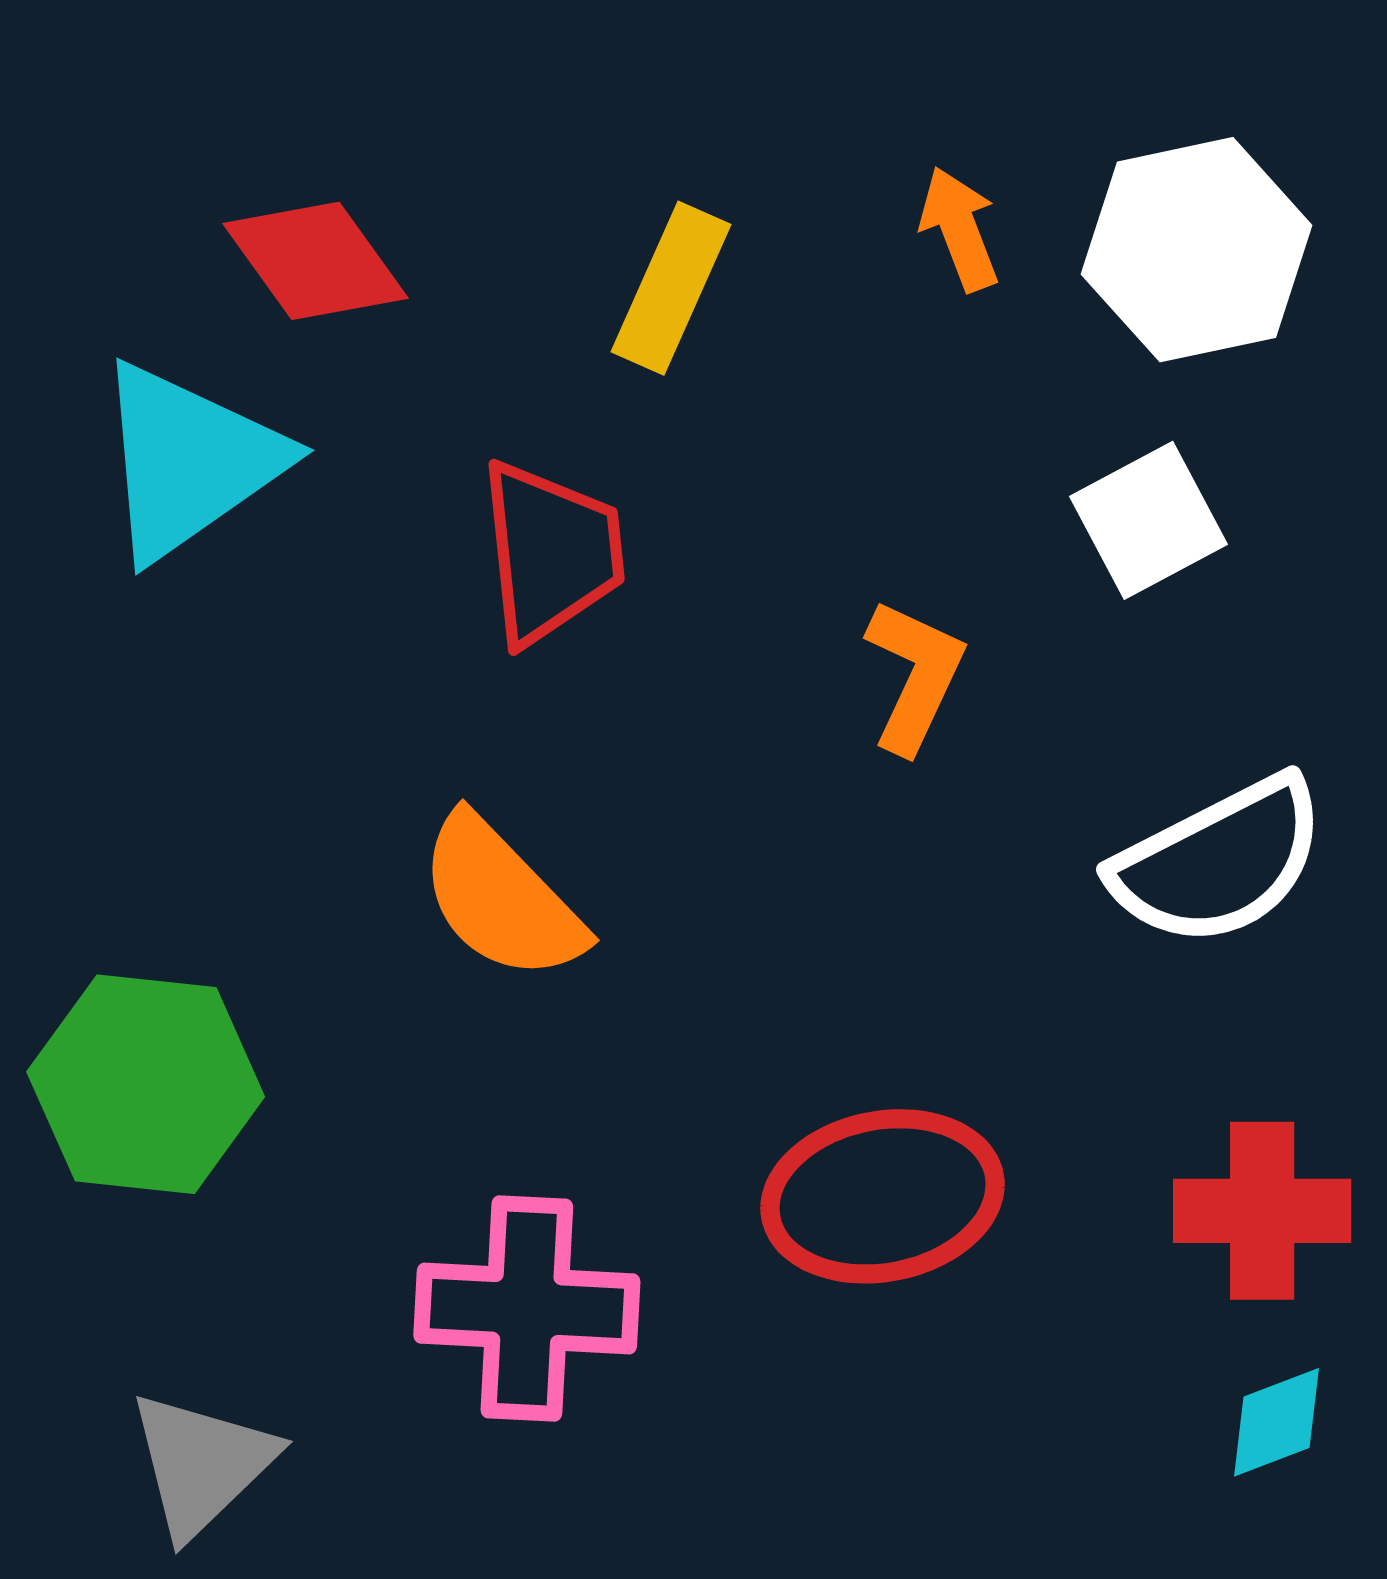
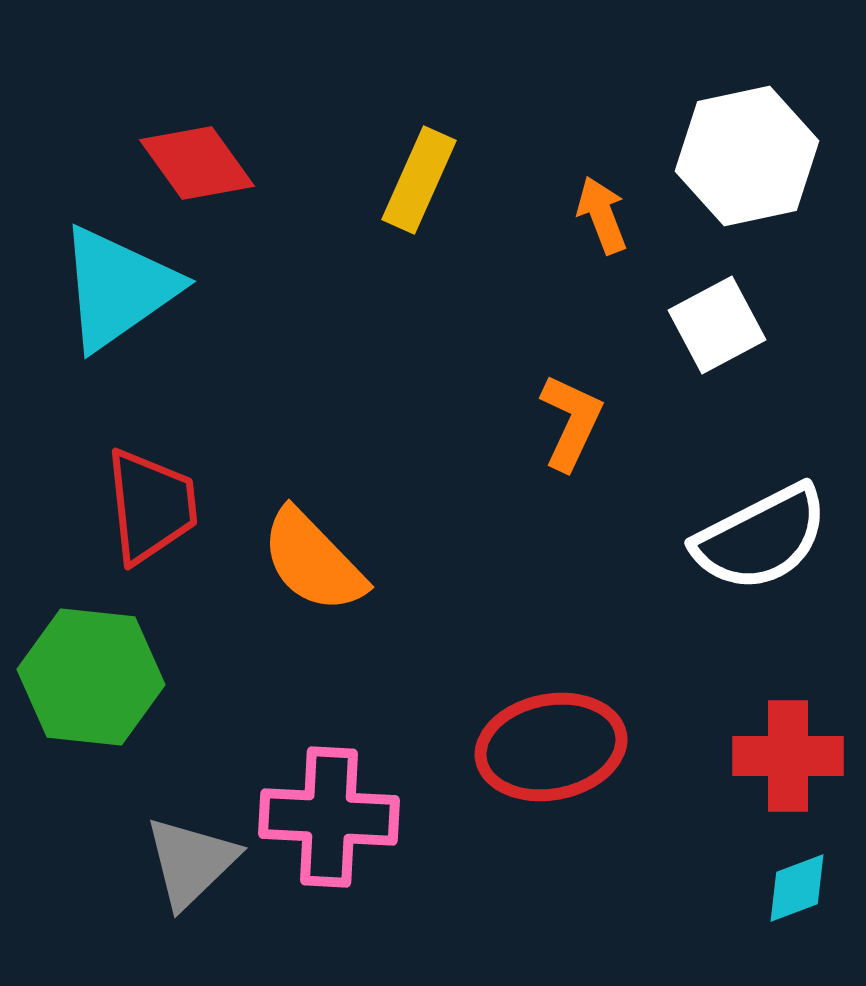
orange arrow: (959, 229) -> (602, 215), moved
red trapezoid: (551, 552) -> (151, 506), moved
gray triangle: (202, 1464) -> (191, 862), moved

